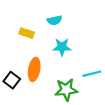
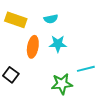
yellow rectangle: (27, 33) -> (16, 20), moved, size x1.5
orange ellipse: (34, 69) -> (33, 47), moved

